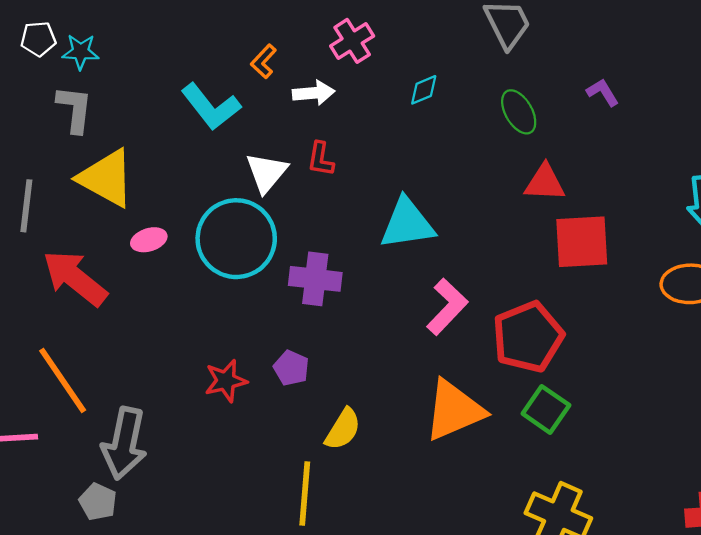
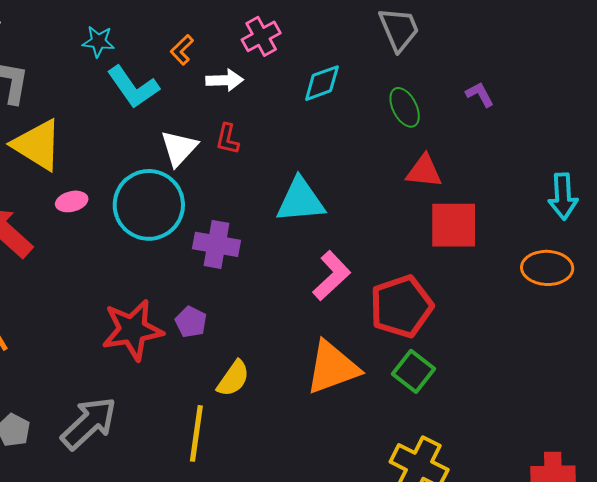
cyan star: (81, 52) -> (98, 42), moved
cyan diamond: (424, 90) -> (322, 83), size x1.4
red star: (226, 381) -> (132, 330), size x1.6
gray arrow: (124, 443) -> (89, 423), moved, turned -148

